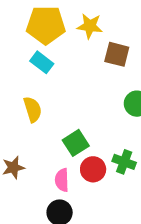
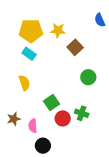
brown square: (117, 54) -> (75, 47), turned 35
pink semicircle: (62, 180) -> (33, 126), moved

